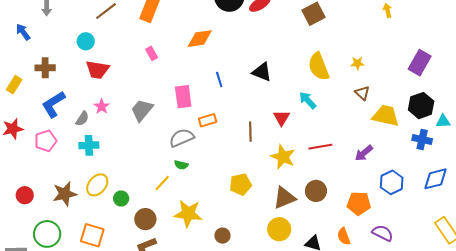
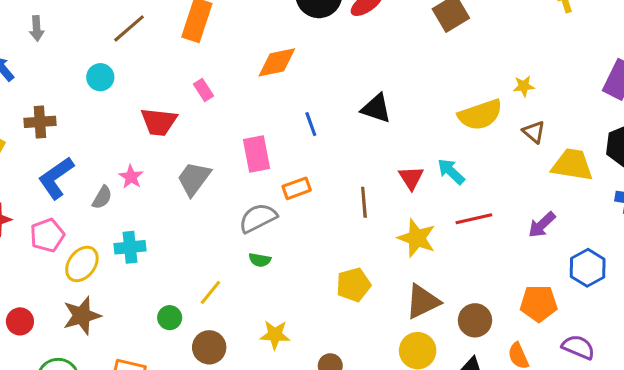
yellow semicircle: (319, 67) -> (480, 115), moved, turned -84
red trapezoid: (97, 70) -> (159, 122), moved
cyan arrow: (308, 100) -> (451, 171), moved
cyan cross: (89, 145) -> (130, 247), moved
yellow line: (162, 183) -> (210, 292), moved
yellow ellipse: (97, 185) -> (82, 264), moved
brown circle: (316, 191) -> (475, 320), moved
yellow star: (188, 214) -> (275, 335), size x0.7

